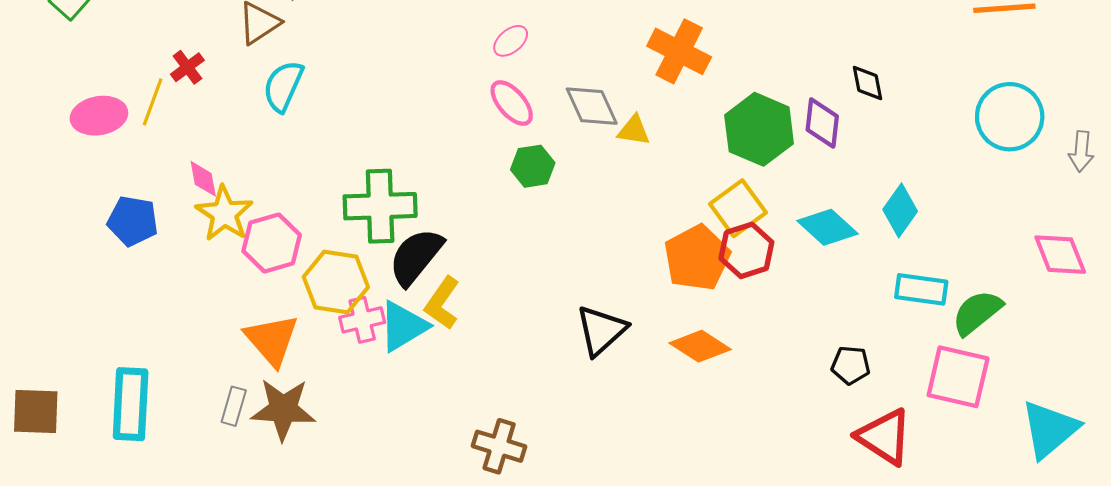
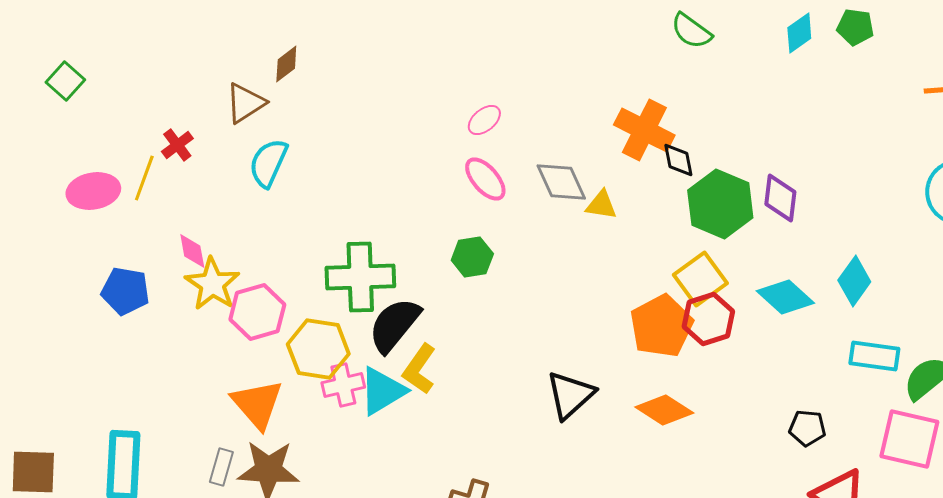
black diamond: (868, 83) -> (678, 160), moved
green hexagon: (533, 166) -> (472, 257), moved

